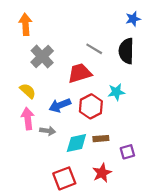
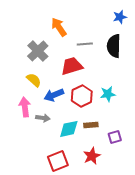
orange arrow: (25, 24) -> (59, 27), moved, turned -30
gray line: (94, 49) -> (85, 44), turned -35
yellow semicircle: (28, 91) -> (34, 80), moved
cyan star: (116, 92) -> (108, 94), moved

